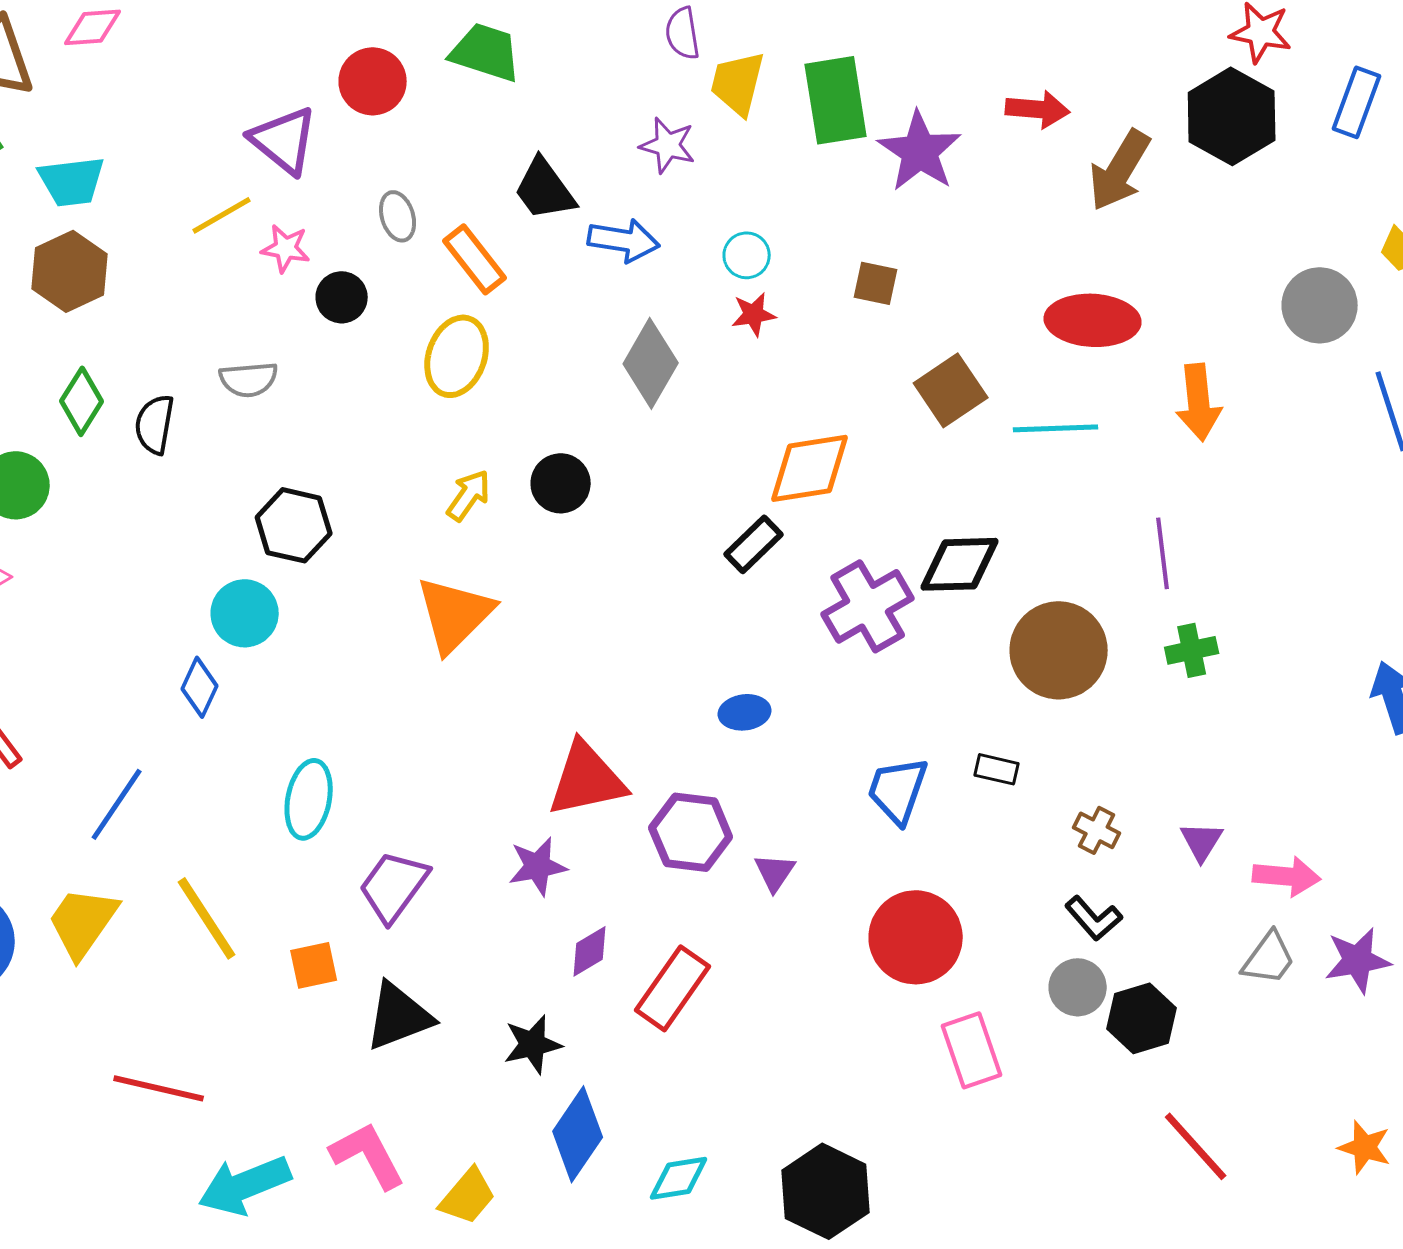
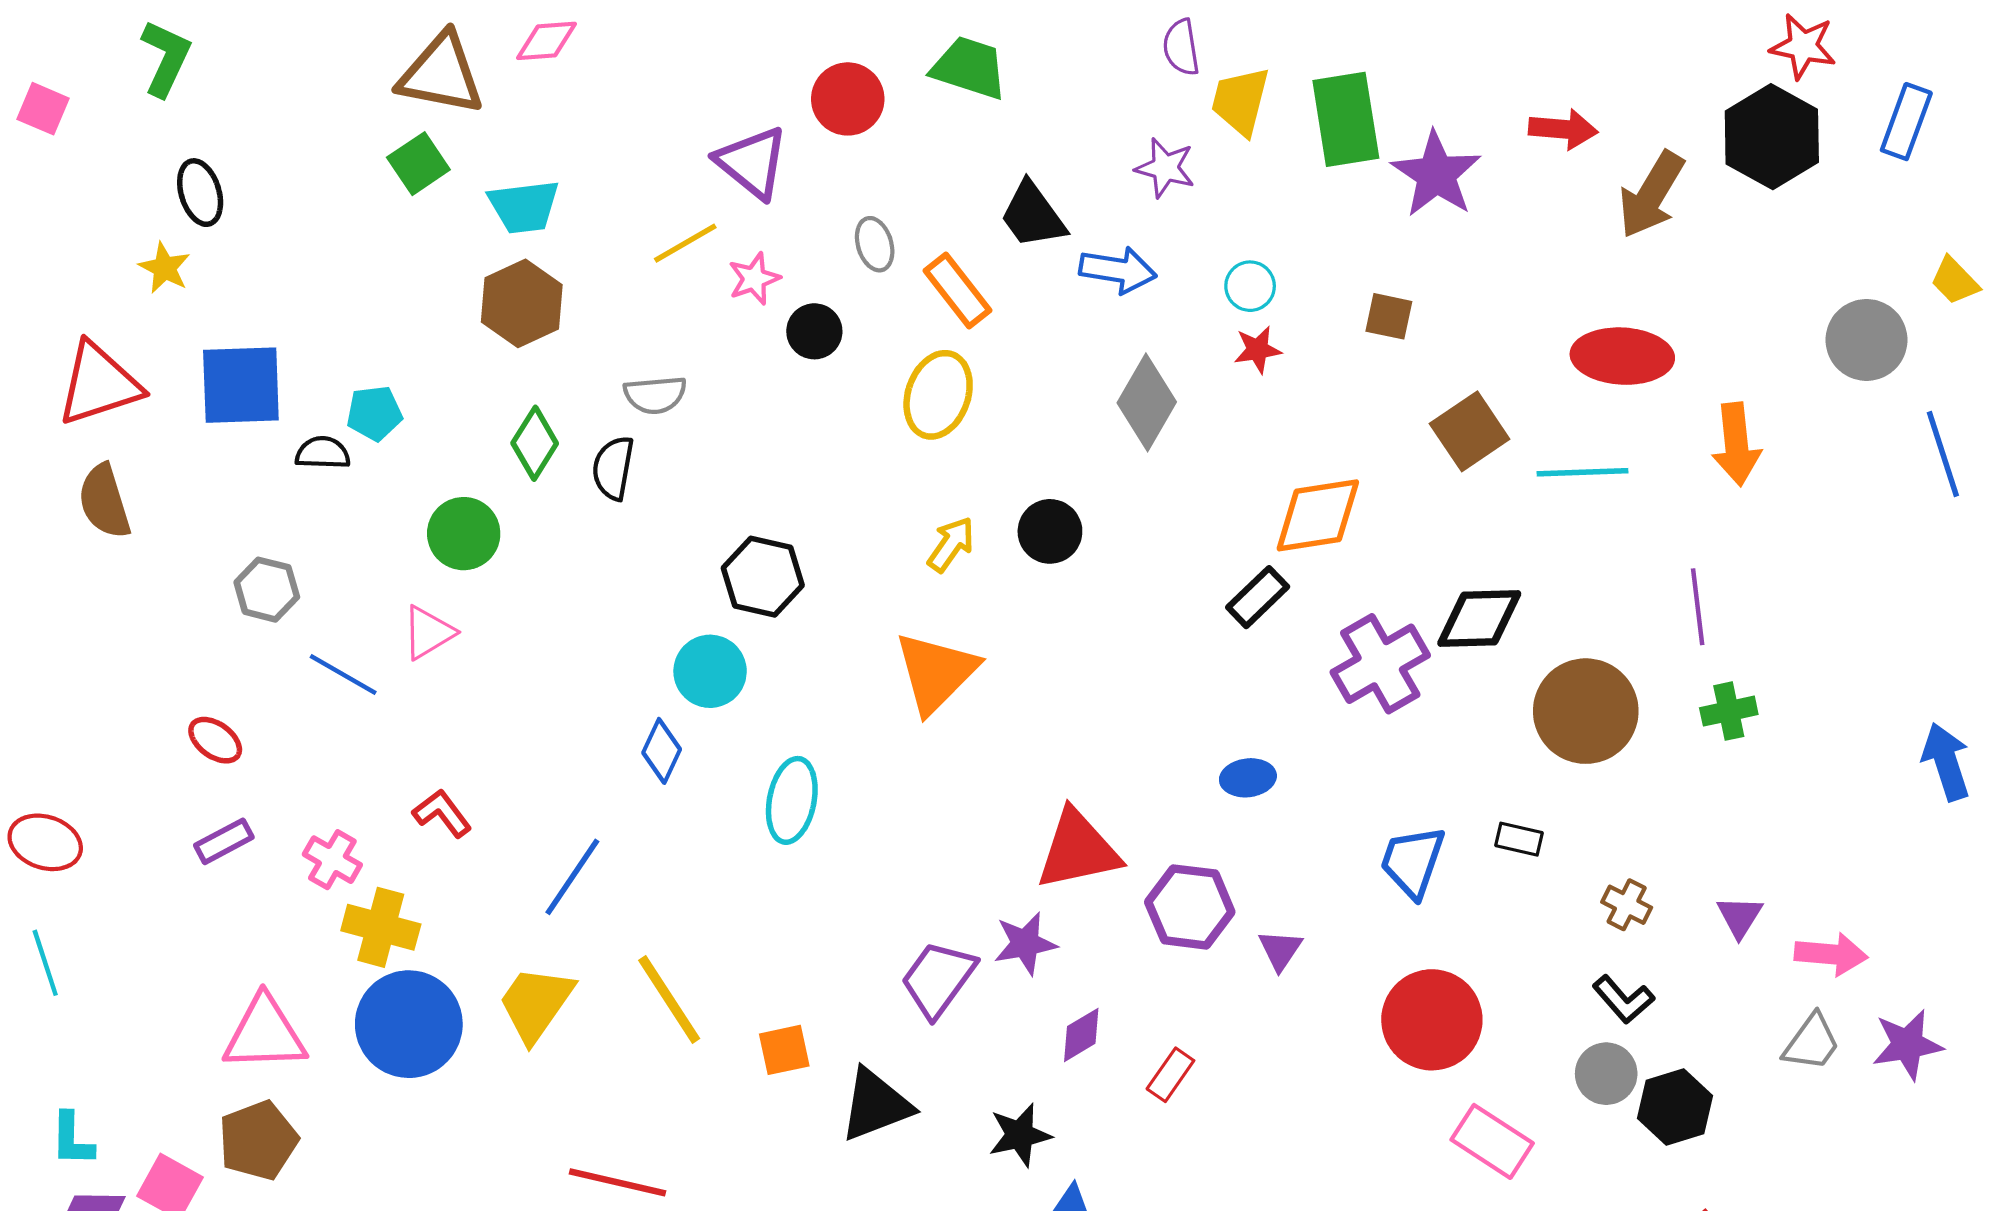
pink star: (286, 248) -> (754, 279), turned -30
gray semicircle: (249, 379) -> (655, 395), moved
cyan ellipse: (309, 799) -> (792, 800), moved
purple trapezoid: (394, 886) -> (938, 979), moved
red rectangle: (673, 988) -> (1170, 1075), size x0.6
pink rectangle: (972, 1050) -> (1492, 1141), turned -38

